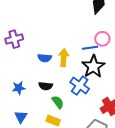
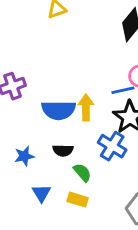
blue semicircle: (45, 58) -> (58, 110), size x1.6
blue triangle: (21, 117) -> (41, 193), moved

